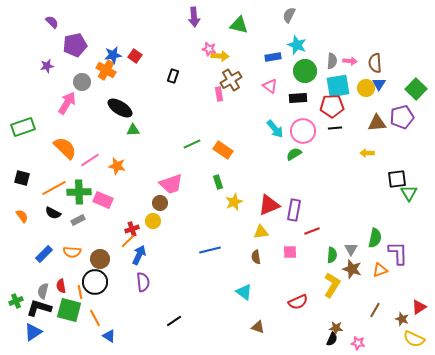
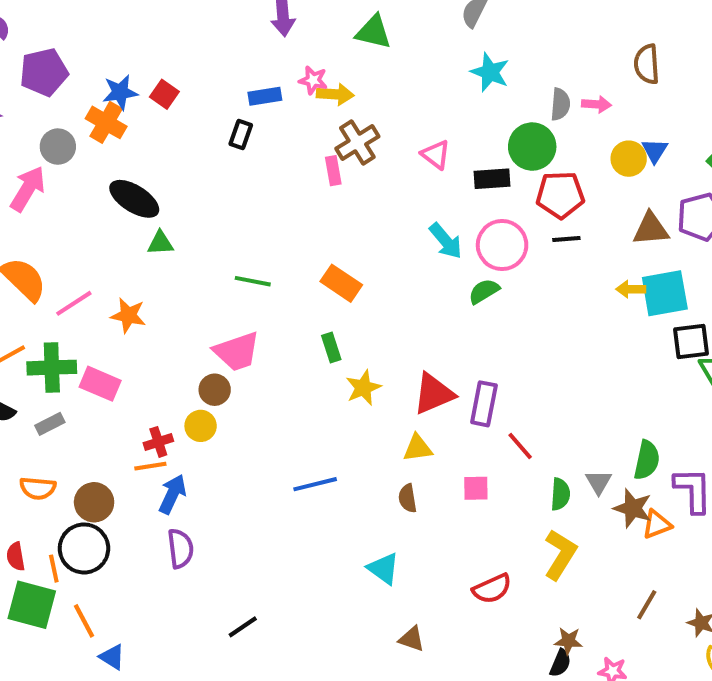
blue rectangle: (273, 57) -> (265, 96), moved
brown semicircle: (375, 63) -> (647, 64), moved
green circle: (305, 71) -> (532, 147), moved
cyan square: (338, 86) -> (665, 293), moved
green line: (192, 144) -> (253, 281), moved, turned 36
red line: (312, 231) -> (520, 446), turned 70
orange line: (128, 241) -> (150, 466), turned 35
brown star: (352, 269) -> (633, 508), moved

